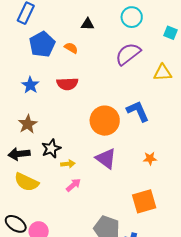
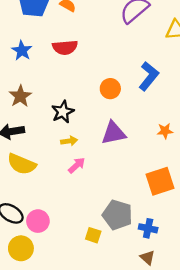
blue L-shape: (138, 111) -> (149, 76), turned 65
orange circle: (105, 121) -> (110, 89), size x0.6
black star: (51, 149) -> (63, 112), moved
purple triangle: (106, 159) -> (113, 133), turned -45

